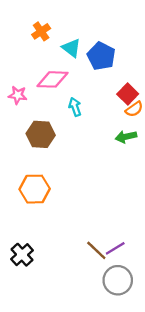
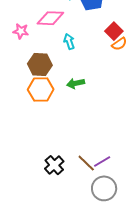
green arrow: (126, 137) -> (76, 83), moved
orange hexagon: (35, 189) -> (41, 89), moved
black cross: (22, 255) -> (54, 165), moved

